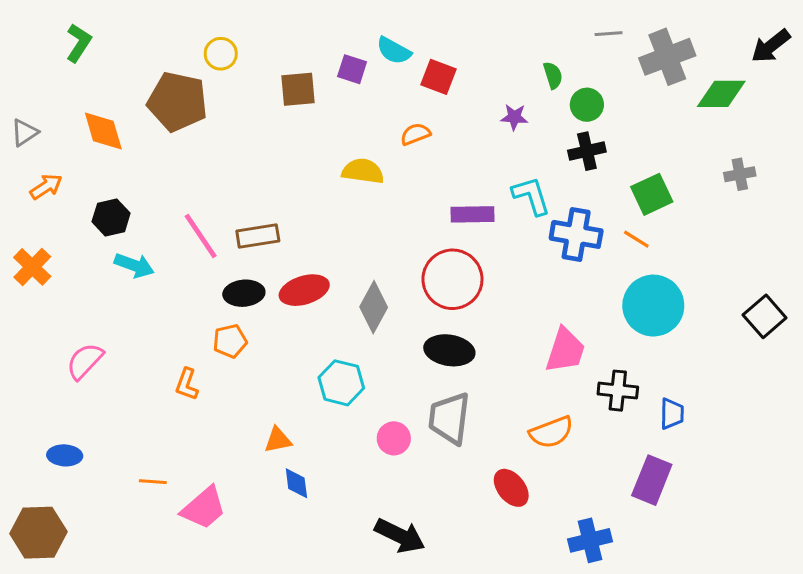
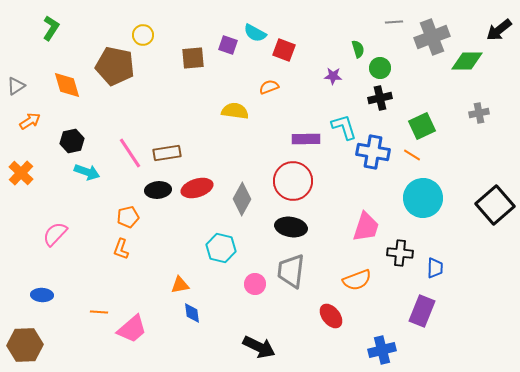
black square: (765, 316) -> (495, 205), size x1.4
orange pentagon: (230, 341) -> (128, 217), moved

